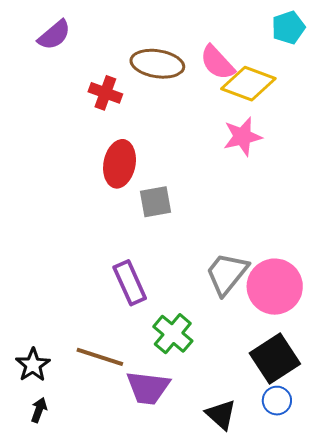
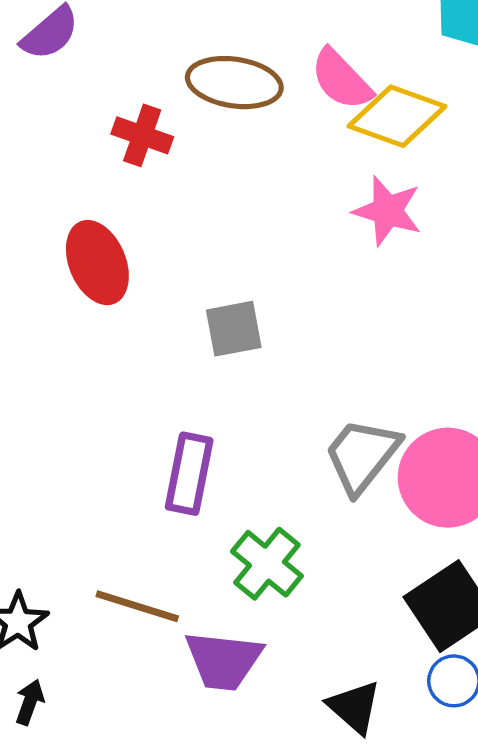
pink star: (242, 137) -> (387, 211), turned 30
red ellipse: (120, 164) -> (97, 263), moved, turned -33
purple rectangle: (130, 283) -> (189, 474), turned 36

